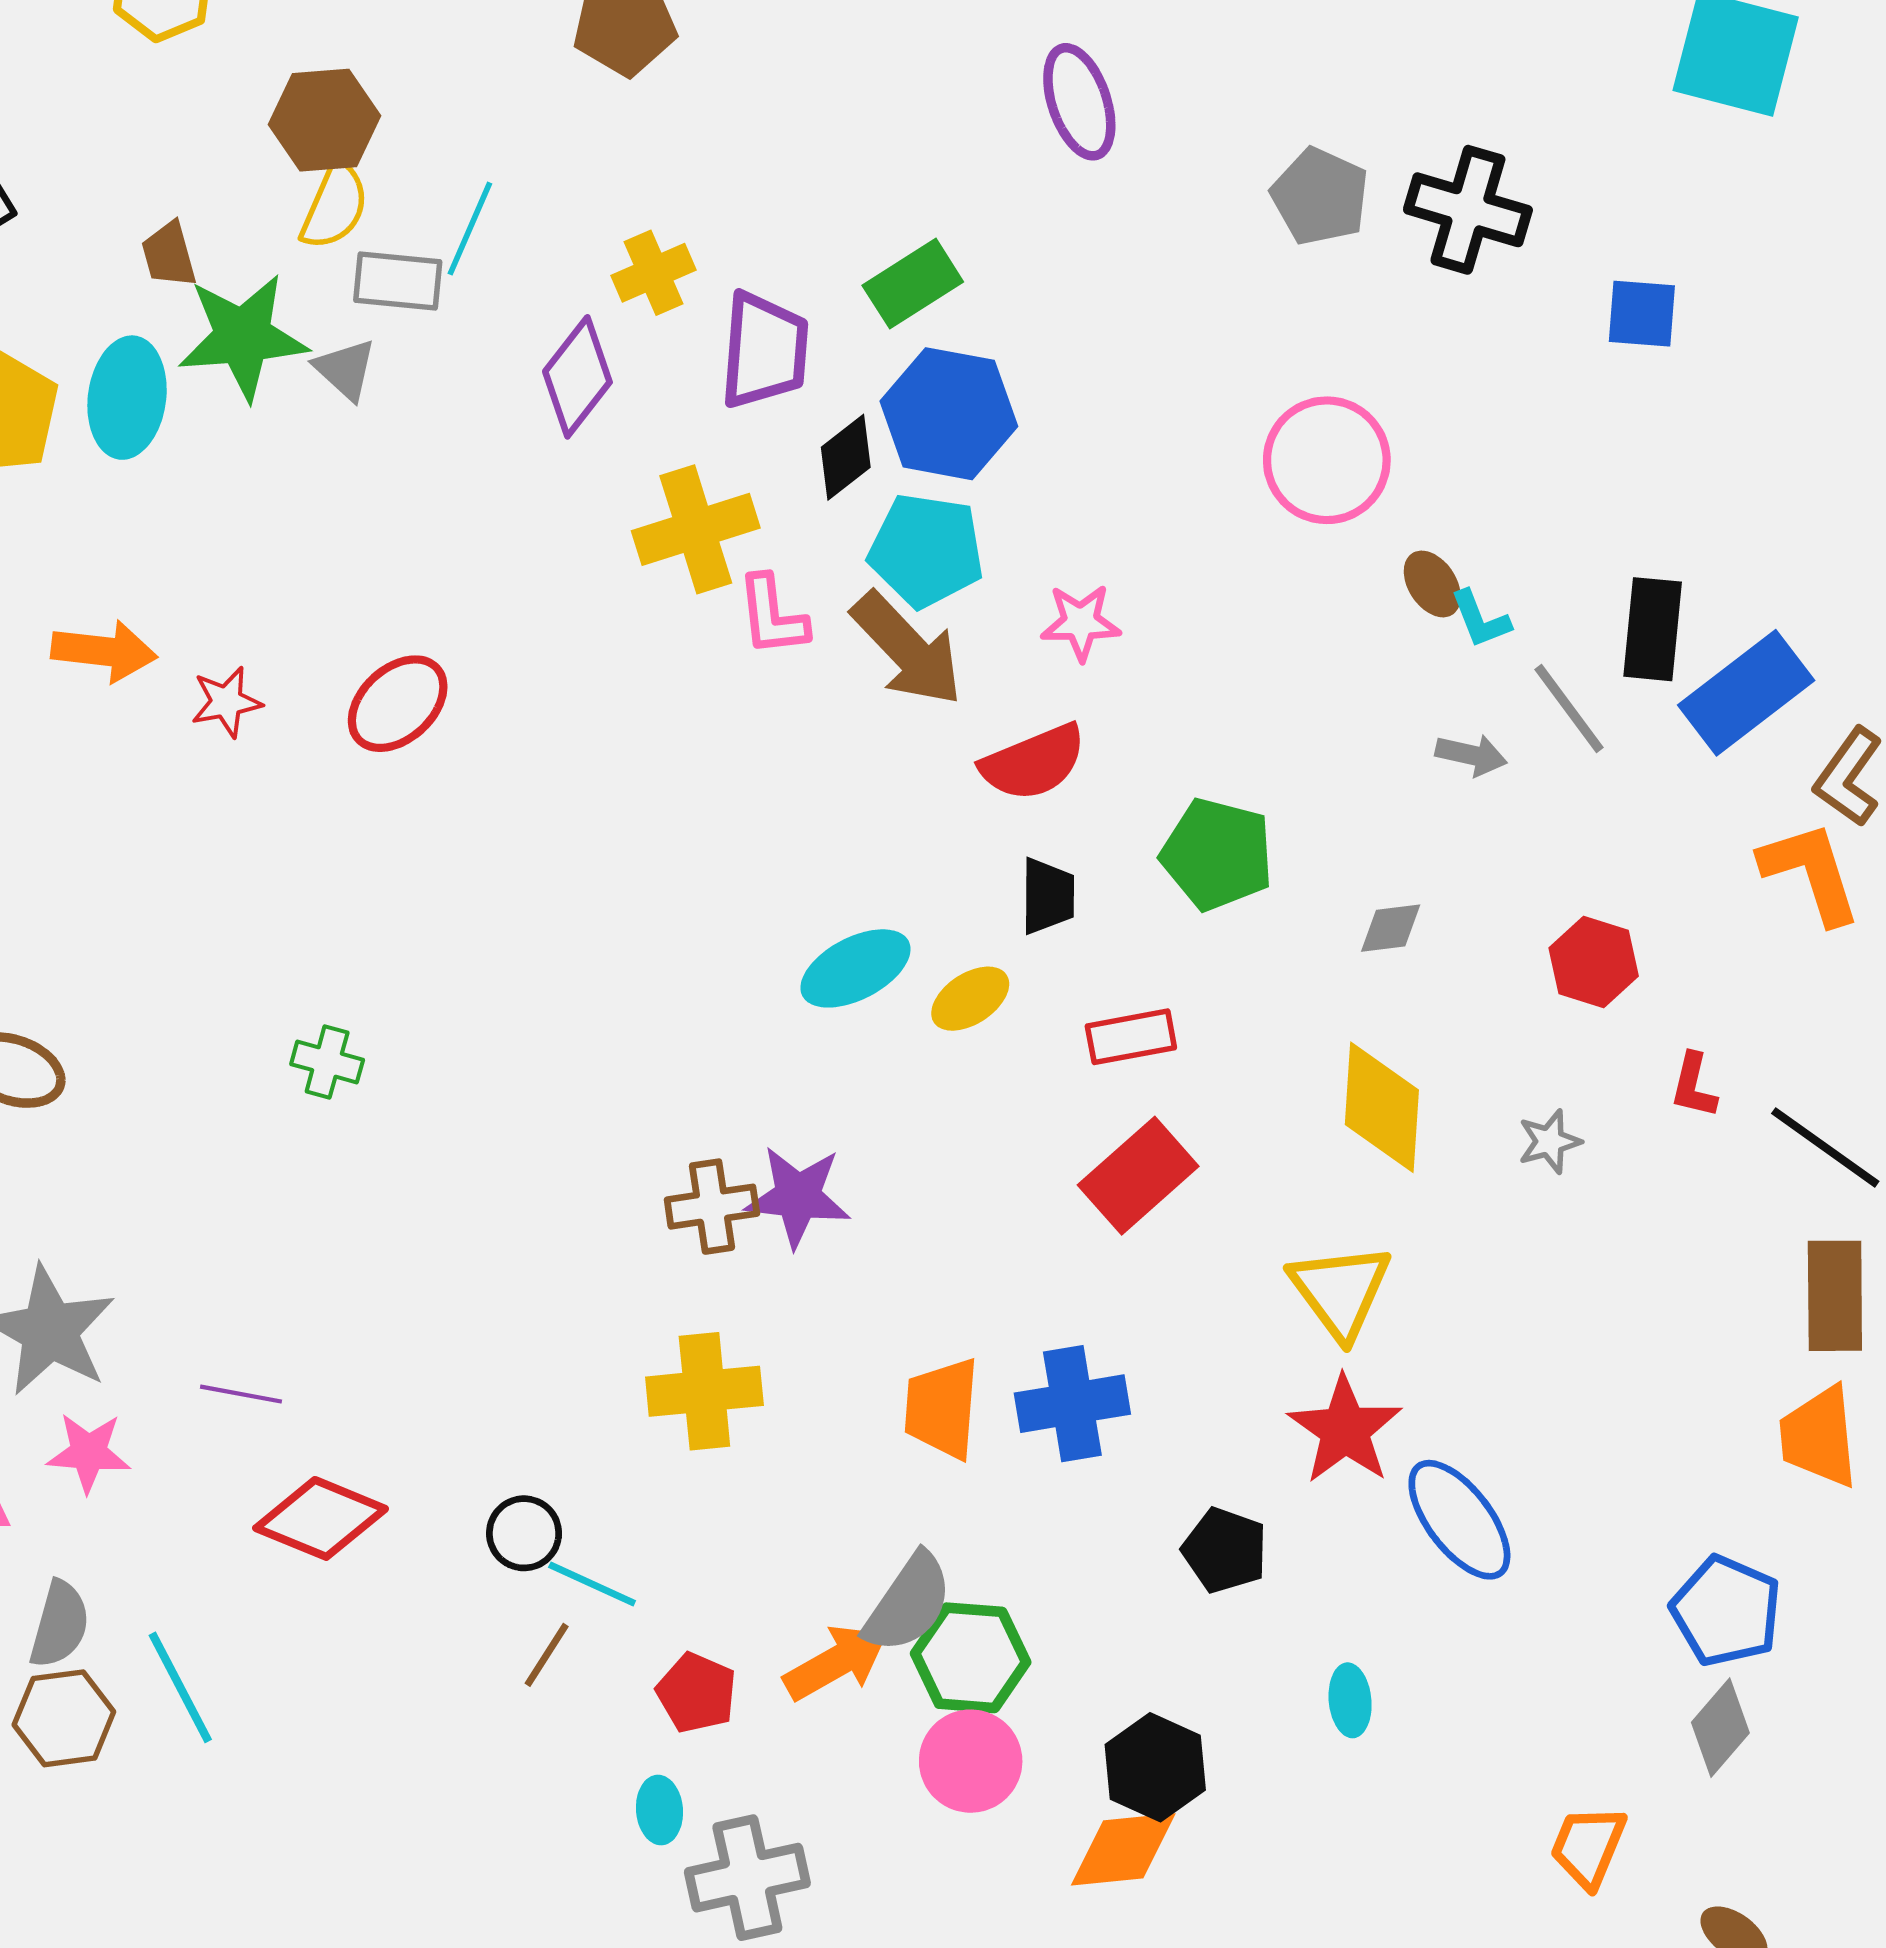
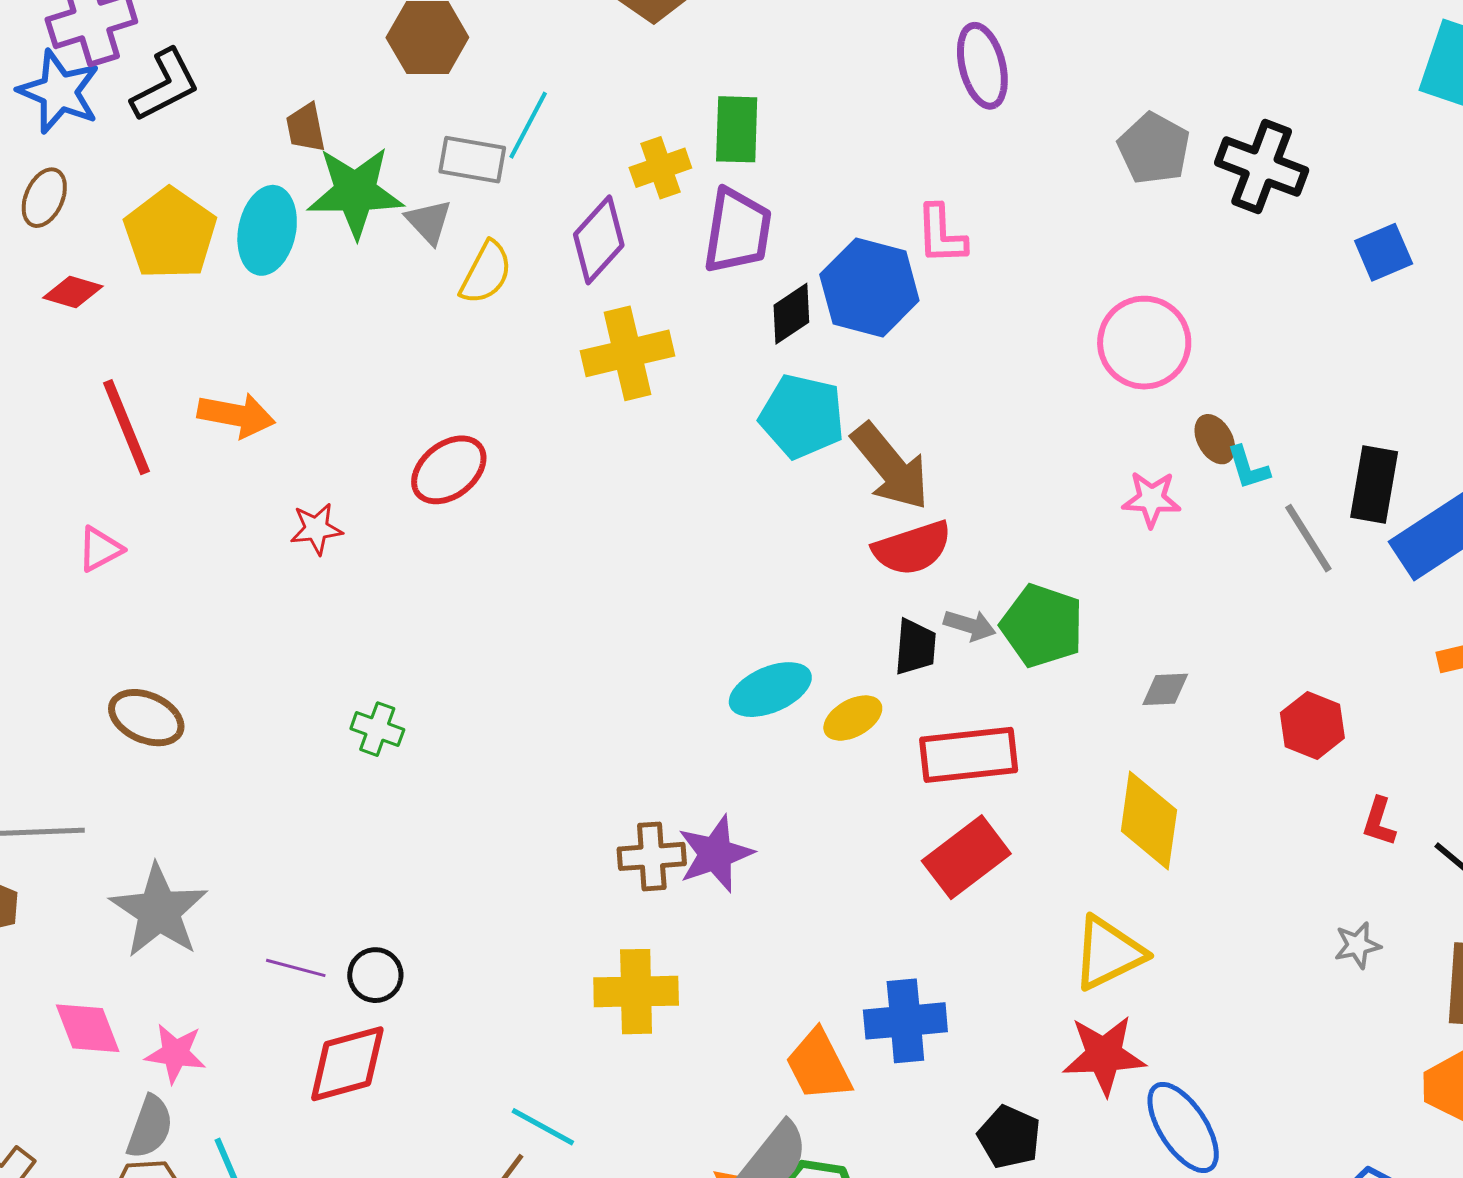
yellow semicircle: (335, 206) -> (486, 273), moved
green rectangle: (913, 284) -> (737, 129), moved, turned -60
blue square: (1642, 314) -> (1384, 252), turned -32
yellow cross: (696, 529) -> (627, 353), moved
cyan pentagon: (926, 550) -> (802, 416), moved
pink L-shape: (772, 616) -> (941, 234), moved
pink star: (1081, 622) -> (1151, 499), moved
brown arrow: (907, 649) -> (890, 467), moved
red star: (226, 702) -> (316, 529), moved
gray arrow: (1471, 755) -> (970, 625), moved
red rectangle: (1131, 1037) -> (969, 755), size x1.5
gray star: (1550, 1142) -> (1357, 945), moved
purple star: (798, 1197) -> (715, 854), turned -30
yellow triangle: (1340, 1291) -> (1108, 953), turned 36
orange trapezoid: (942, 1408) -> (819, 1065), moved, turned -36
red star: (1345, 1430) -> (1104, 1055), turned 30
pink star: (89, 1453) -> (175, 1053), moved
red diamond: (321, 1518) -> (347, 1064), turned -42
black circle: (524, 1533) -> (375, 975), moved

